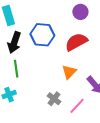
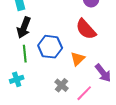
blue hexagon: (42, 35) -> (50, 47), moved
red semicircle: (76, 42) -> (86, 29), turned -105

